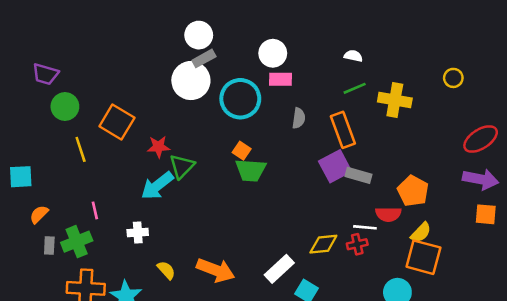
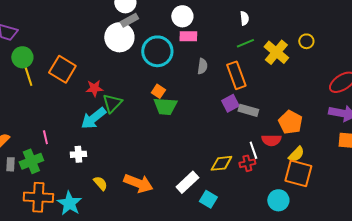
white semicircle: (353, 56) -> (244, 18), turned 72
yellow circle: (453, 78) -> (306, 41), moved
yellow cross: (395, 100) -> (276, 52), turned 30
yellow line: (81, 149) -> (28, 76), moved
purple square: (335, 166) -> (230, 103), size x0.7
white line: (365, 227) -> (253, 150), turned 66

